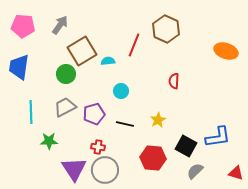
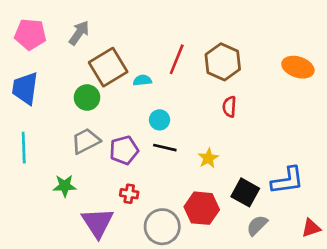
brown hexagon: (166, 29) -> (223, 62), moved
cyan line: (31, 112) -> (24, 148), moved
black line: (125, 124) -> (165, 148), moved
gray circle: (105, 170) -> (162, 227), moved
red triangle: (236, 173) -> (311, 228), turned -35

